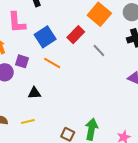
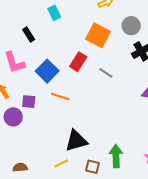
black triangle: (34, 93) -> (76, 141), moved, size x1.6
yellow line: (28, 121) -> (61, 163), moved

